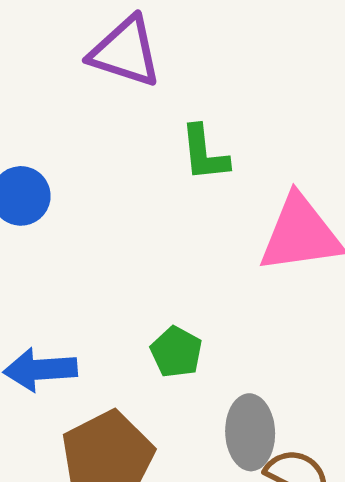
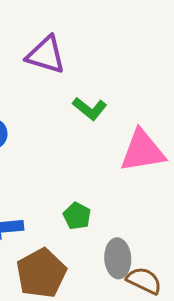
green L-shape: (204, 153) -> (90, 109), turned -44

